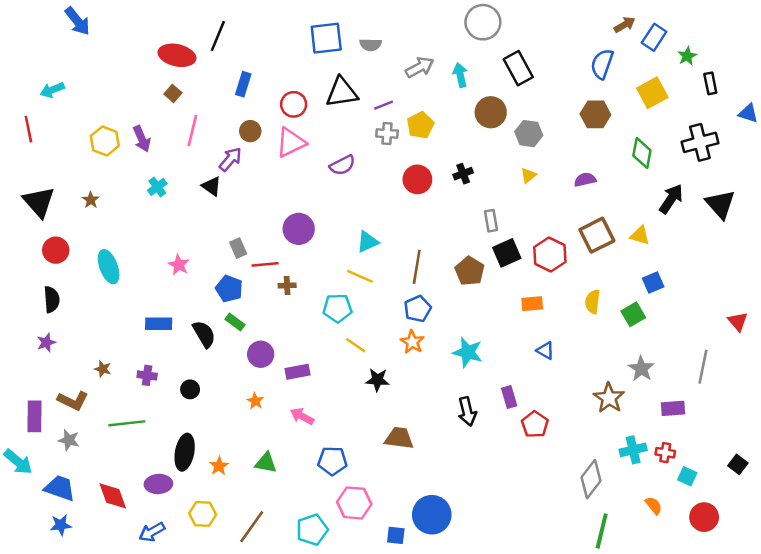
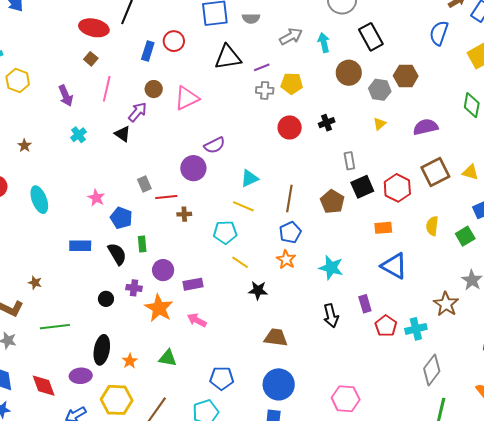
red circle: (294, 104) -> (174, 41), moved
brown hexagon: (595, 114) -> (406, 76), moved
yellow pentagon: (420, 125) -> (292, 84), turned 30
yellow hexagon: (105, 141) -> (18, 81), moved
purple semicircle: (342, 165) -> (214, 145), moved
purple semicircle: (585, 180) -> (426, 127), size x1.4
blue pentagon: (229, 289) -> (121, 218), moved
green rectangle: (235, 322) -> (142, 244), turned 49
blue triangle: (545, 351) -> (394, 266), size x1.8
purple cross: (147, 375) -> (134, 288), moved
orange star: (255, 401) -> (159, 308), size x2.0
cyan cross: (633, 450) -> (416, 329), moved
blue pentagon: (332, 461) -> (222, 378), moved
pink hexagon: (354, 503) -> (346, 399), moved
yellow hexagon: (203, 514) -> (117, 400), size x1.4
blue circle: (432, 515) -> (279, 384), moved

